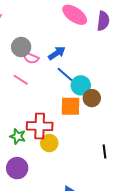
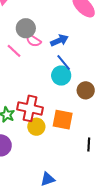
pink line: (21, 80) -> (14, 51), moved
cyan circle: (81, 85) -> (61, 76), moved
orange square: (71, 106) -> (63, 120), moved

